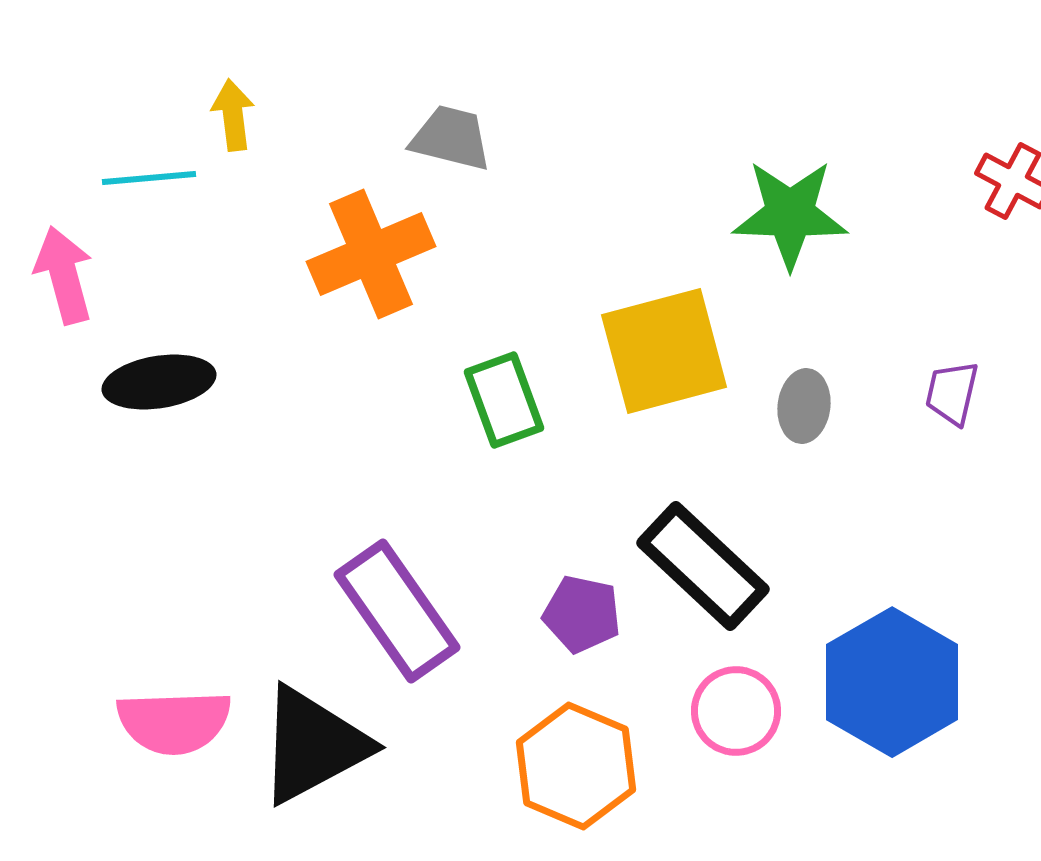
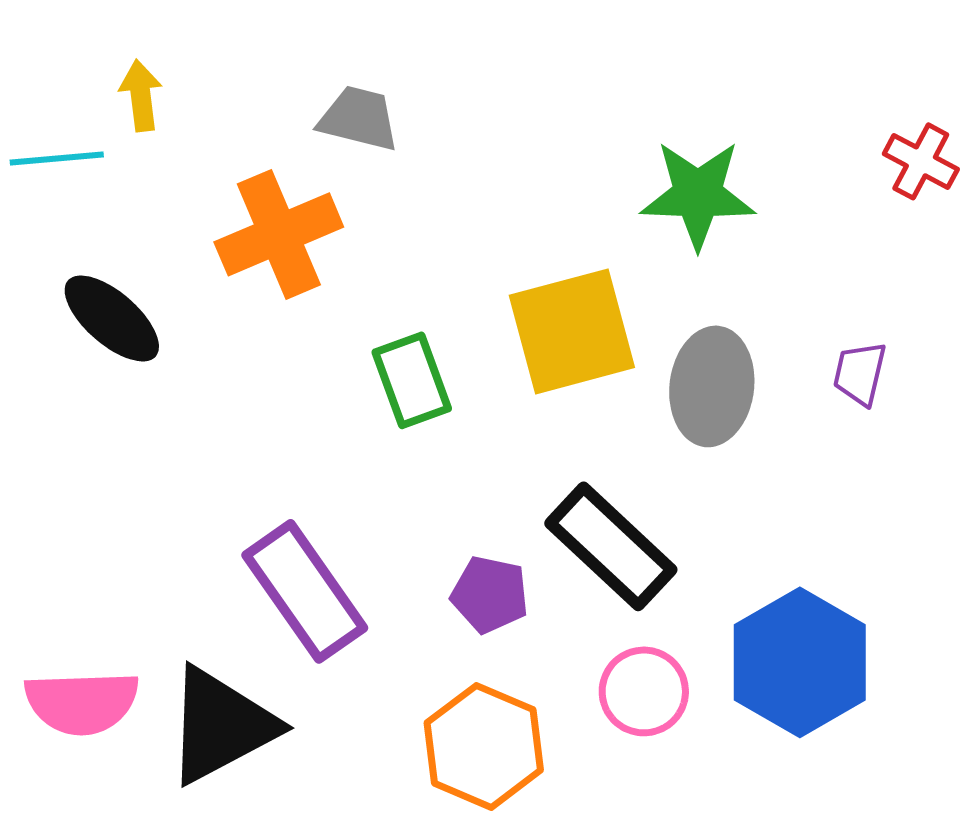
black ellipse: (159, 382) -> (112, 318), moved, turned 50
gray ellipse: (804, 406) -> (712, 386), size x1.6

